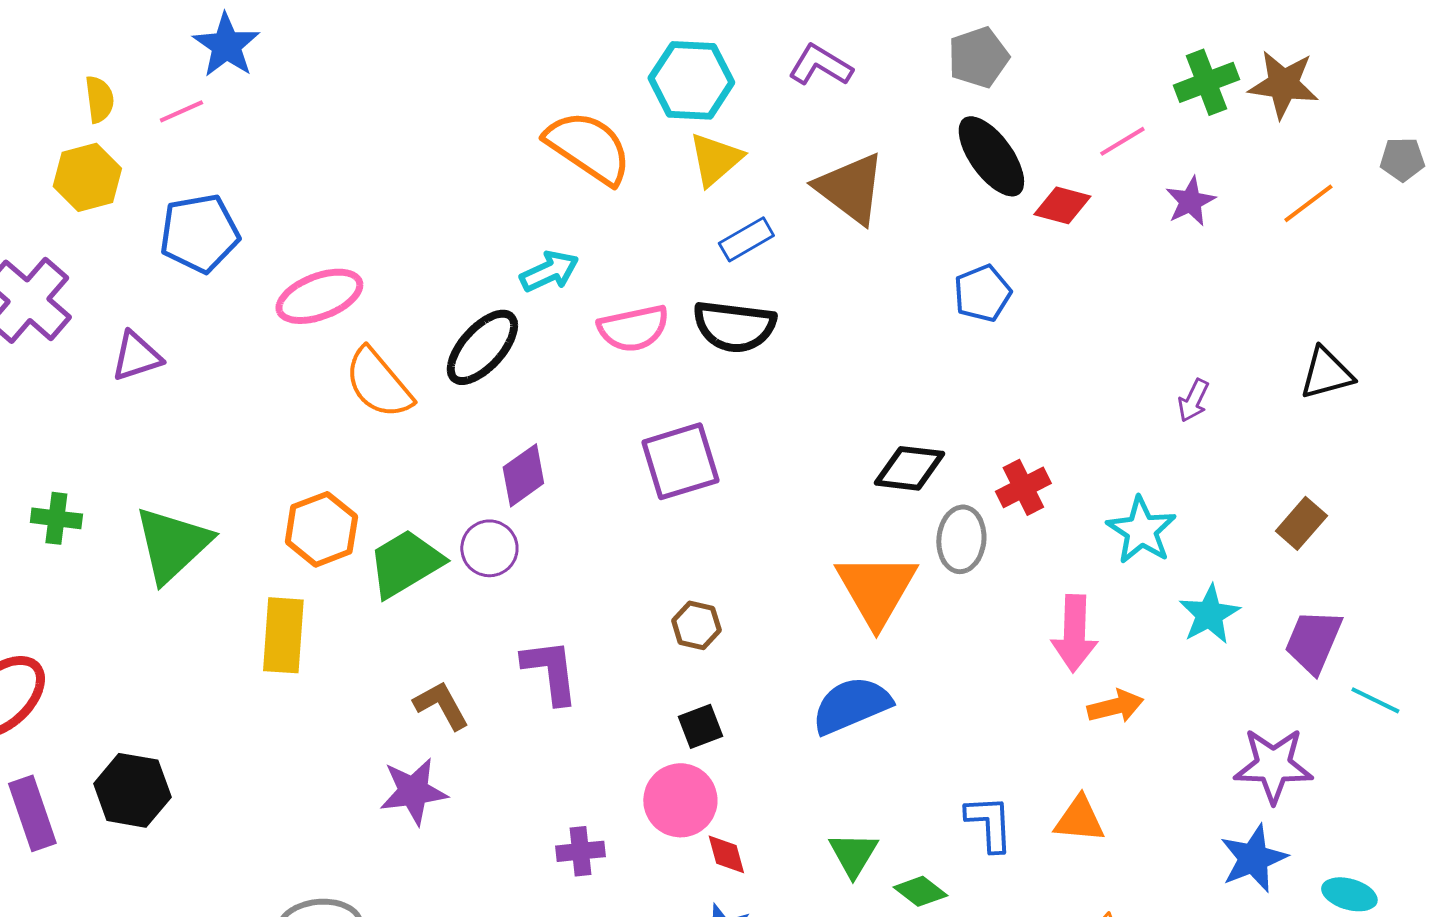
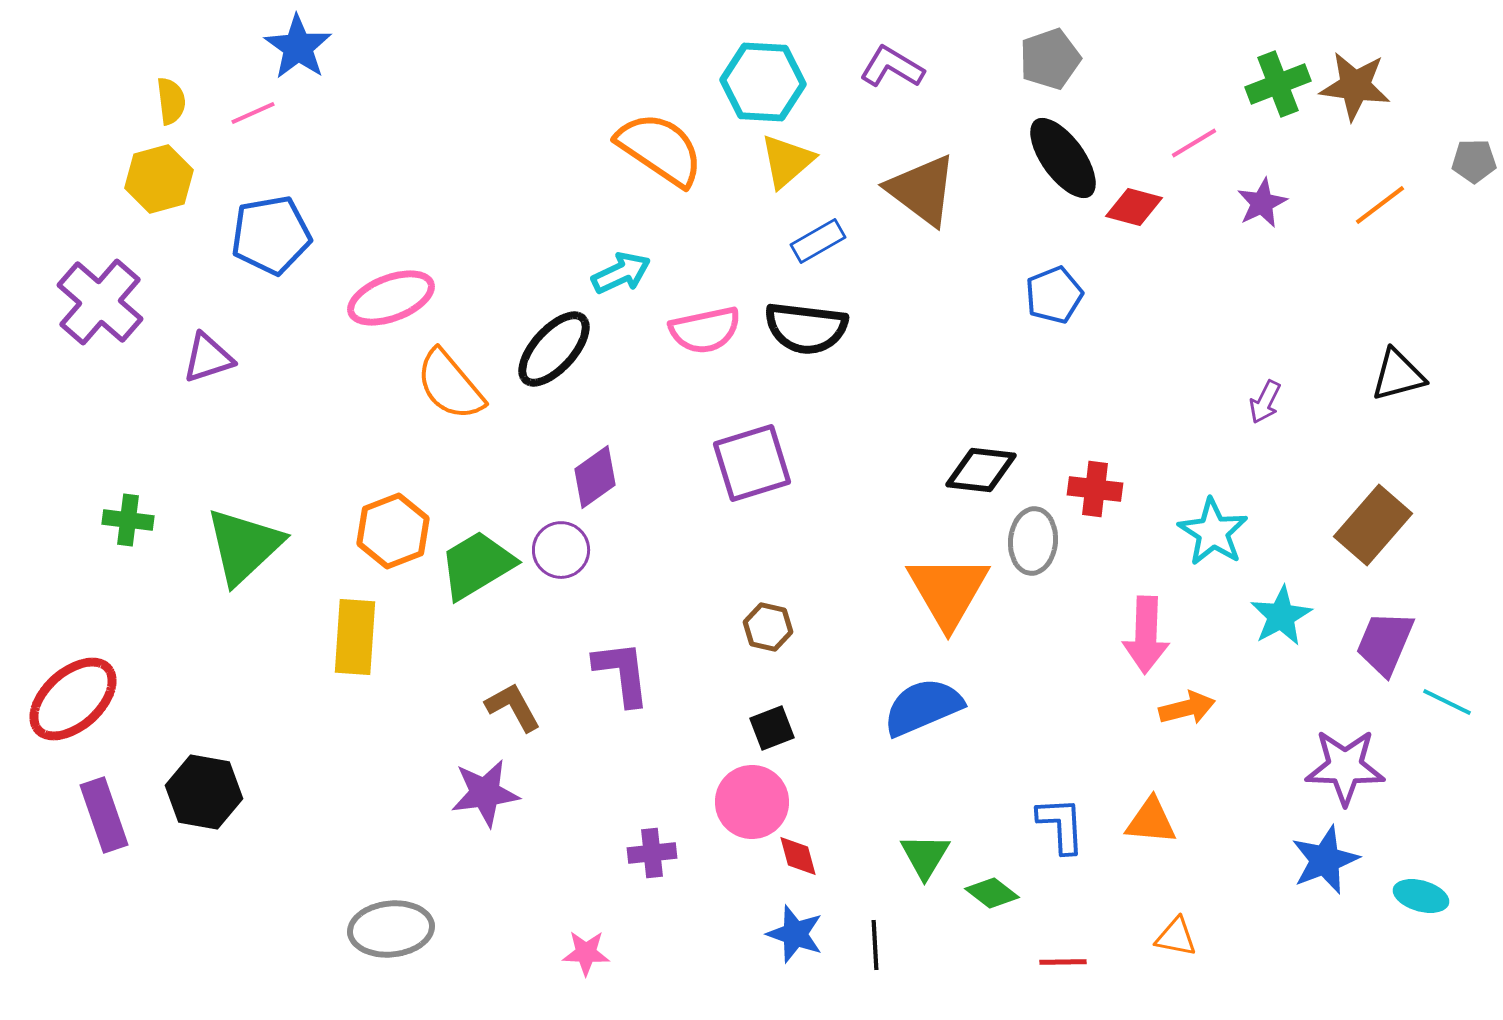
red cross: (1023, 487) -> (1095, 489), turned 34
brown rectangle: (1301, 523) -> (1373, 525), size x1.5

